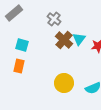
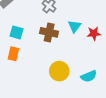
brown cross: (64, 40) -> (49, 32), moved, turned -30

